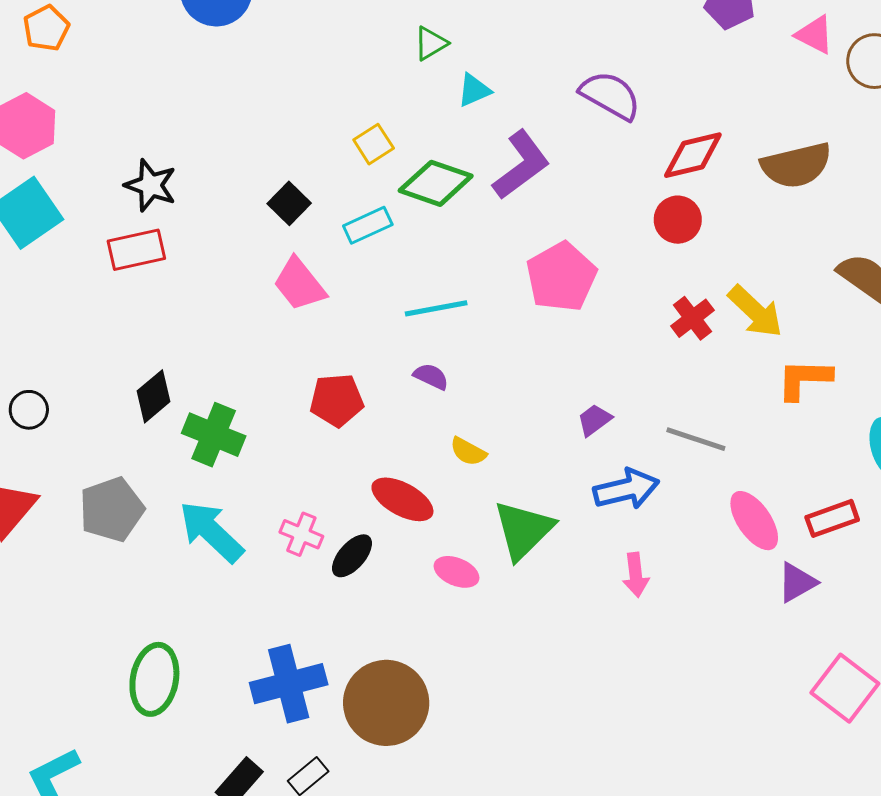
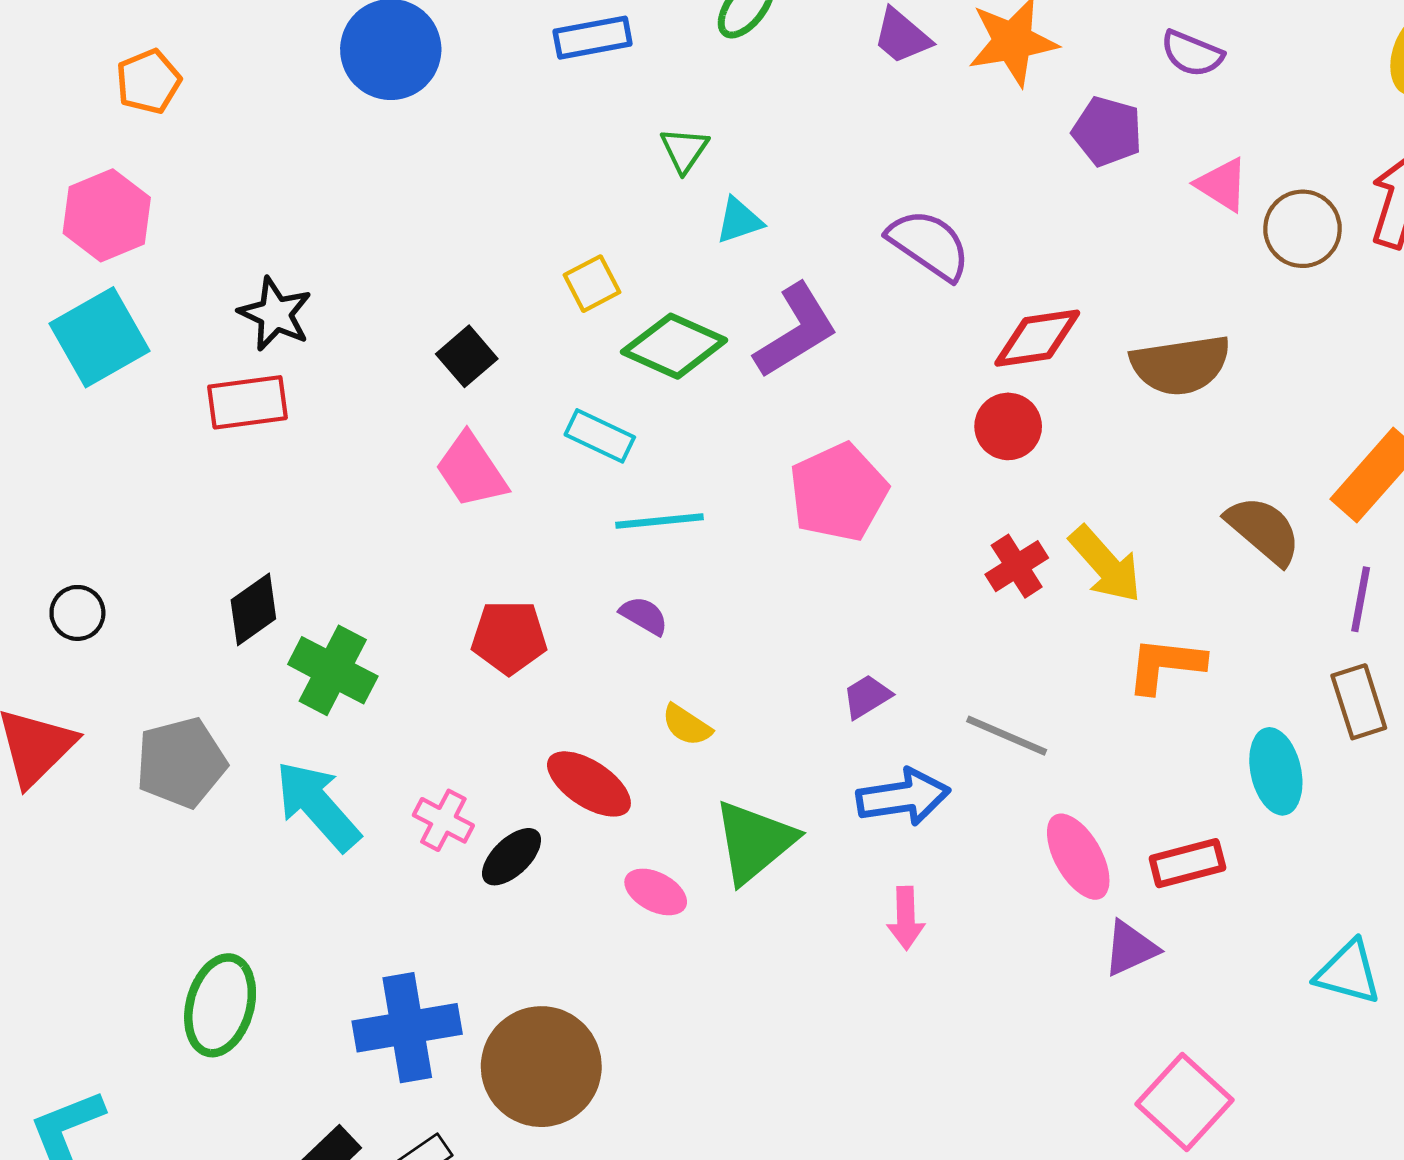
green triangle: (431, 43) -> (684, 150), turned -30
cyan rectangle: (368, 225) -> (600, 436), moved, turned 45

